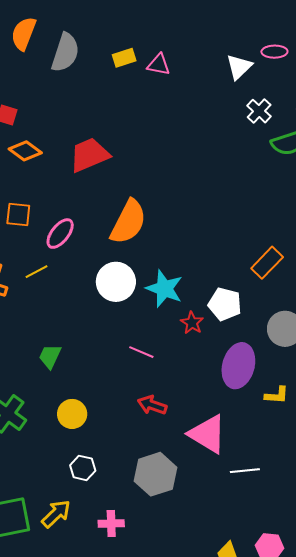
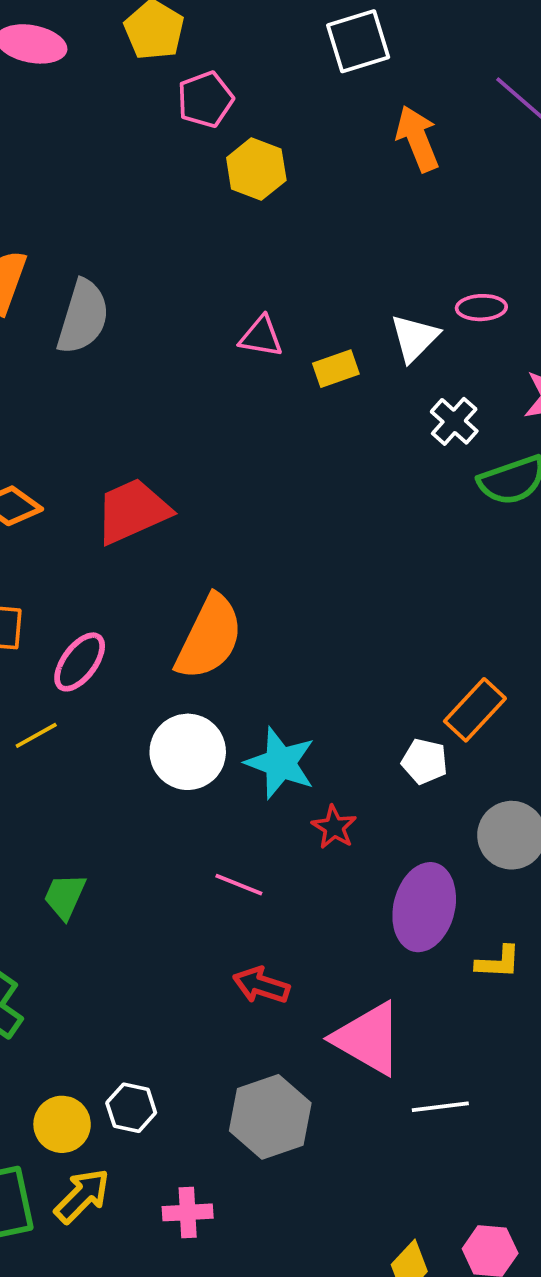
yellow rectangle: (124, 58) -> (336, 369), moved
white pentagon: (225, 304) -> (425, 761), moved, size x0.7
yellow circle: (72, 414) -> (62, 1124), moved

